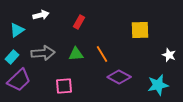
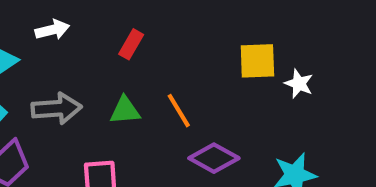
white star: (169, 55) -> (299, 84), moved

